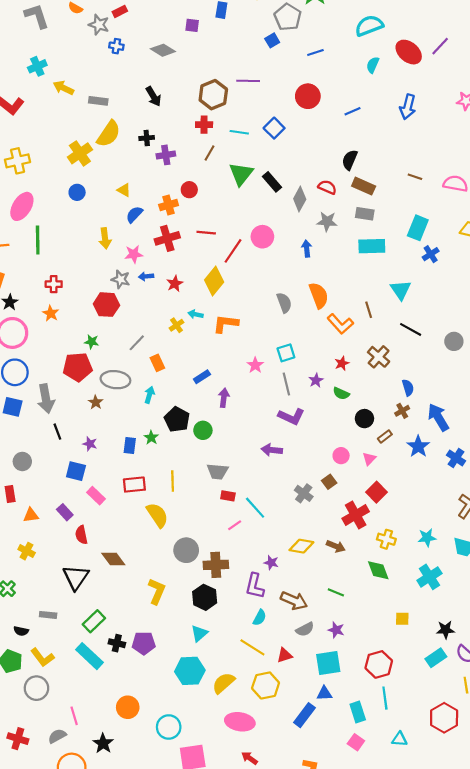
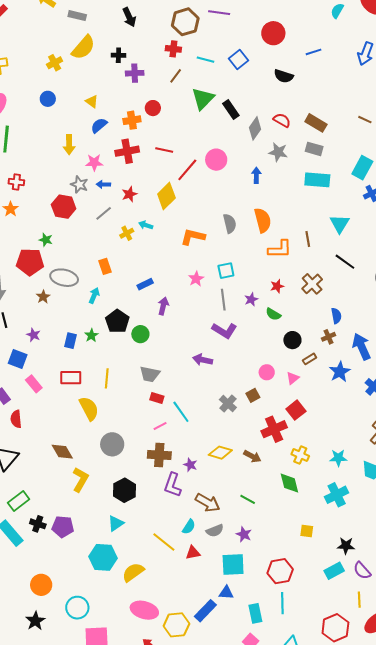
yellow cross: (80, 153) -> (55, 63), size x0.7
black semicircle: (350, 160) -> (284, 76), moved, turned -102
orange L-shape: (226, 324) -> (193, 237), moved
orange L-shape: (340, 324) -> (280, 249), turned -55
gray line: (137, 343) -> (104, 213), moved
brown diamond: (113, 559) -> (62, 452), moved
brown cross: (216, 565) -> (159, 455), moved
cyan semicircle: (260, 618) -> (189, 527), moved
yellow hexagon: (266, 685) -> (176, 625), moved
black star: (103, 743) -> (35, 621), moved

